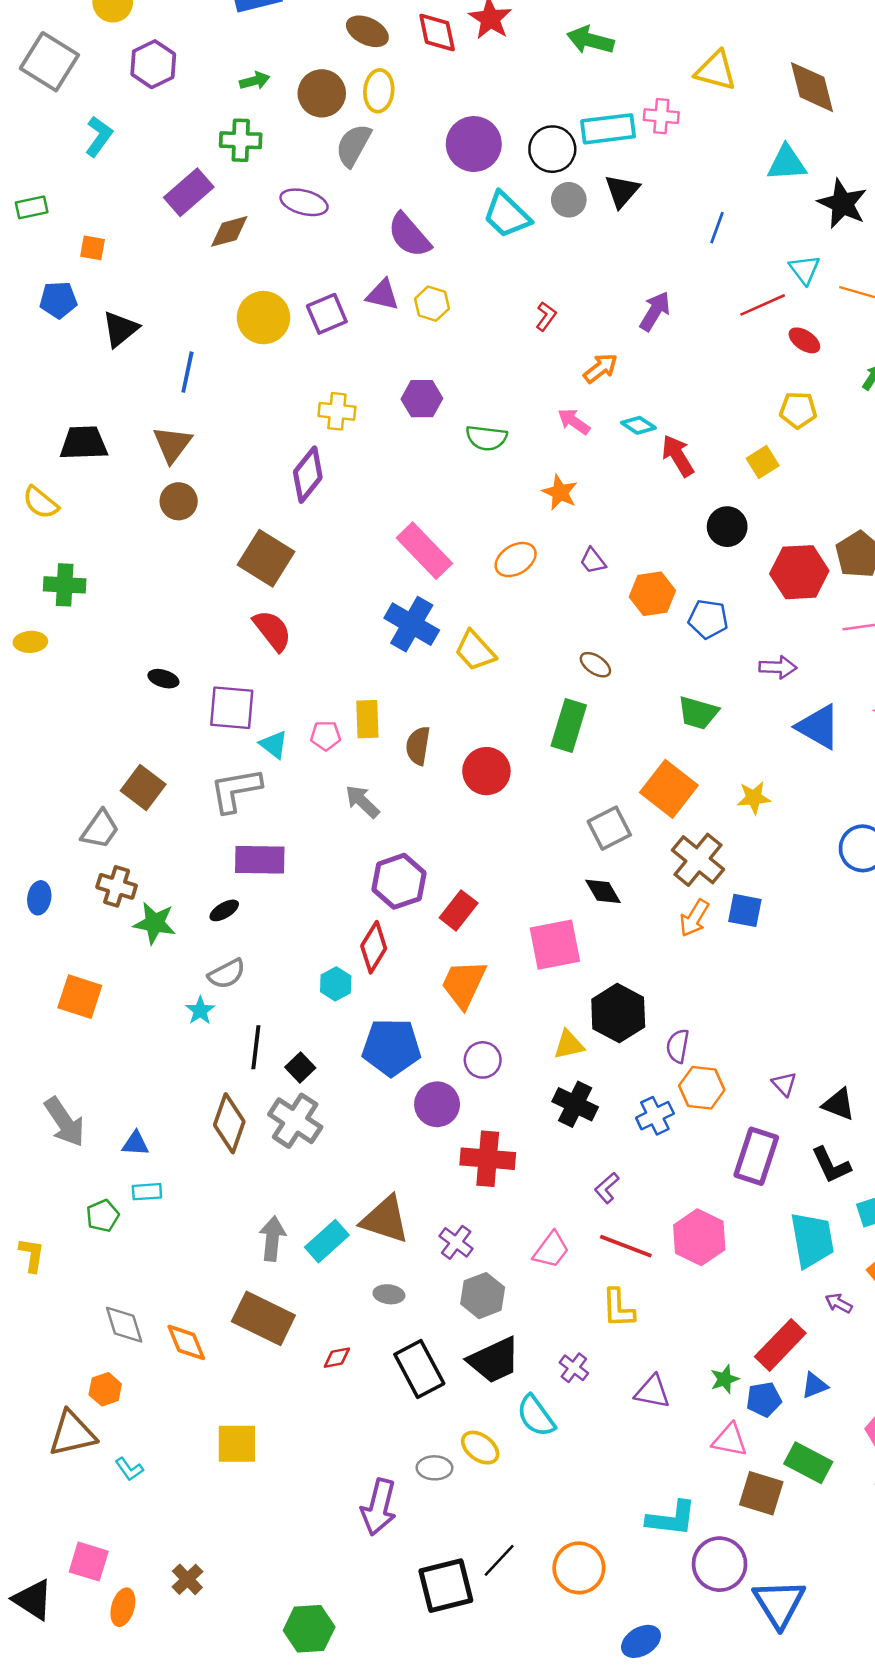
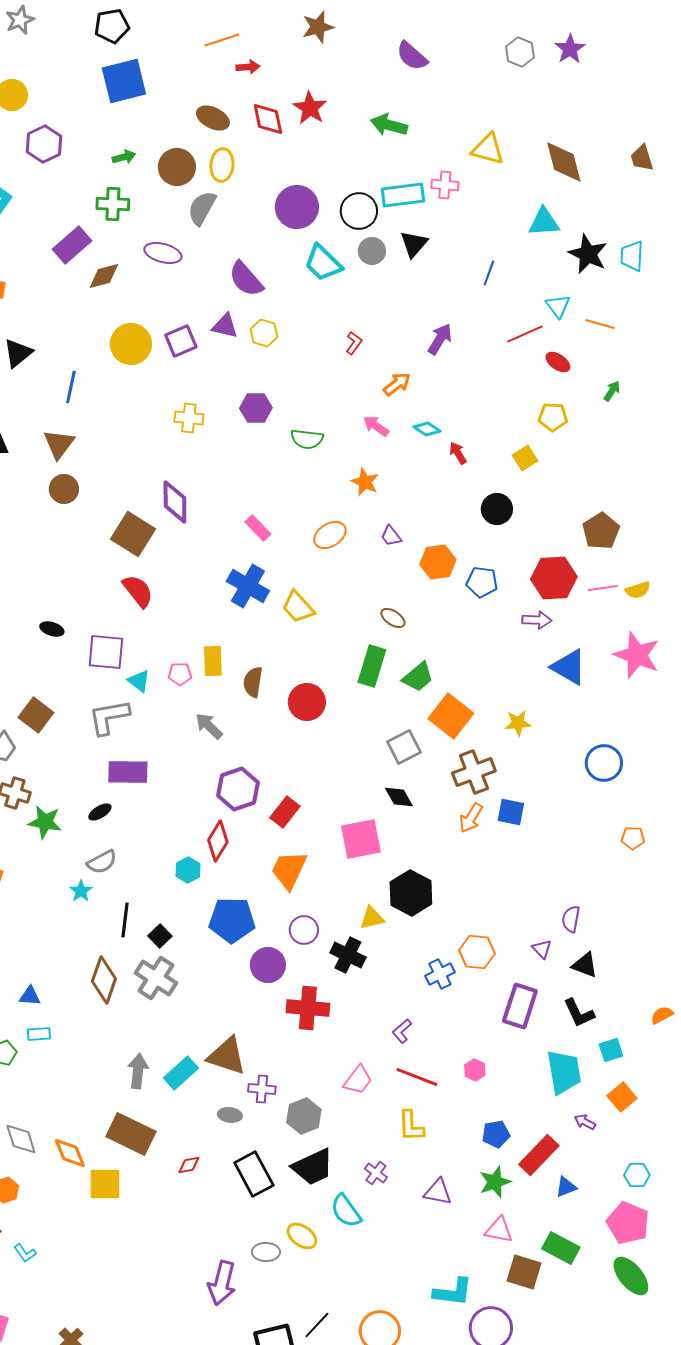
red arrow: (678, 456) -> (458, 453), size x0.7
purple diamond: (308, 475) -> (175, 502), moved, turned -39
pink rectangle: (424, 551) -> (258, 528), size x0.6
red hexagon: (799, 572) -> (554, 578), moved
green trapezoid: (698, 713) -> (418, 677), moved, turned -56
brown cross: (698, 860) -> (474, 772), turned 30
purple semicircle: (678, 1046) -> (571, 919), moved
black cross: (575, 1104) -> (348, 955), moved
pink hexagon: (699, 1237) -> (475, 1070), size x0.5
purple cross: (456, 1242) -> (262, 1089), moved, turned -32
green star: (725, 1379) -> (495, 1182), size x1.4
blue pentagon: (764, 1399) -> (496, 1134), moved
yellow square: (237, 1444) -> (105, 1184), moved

